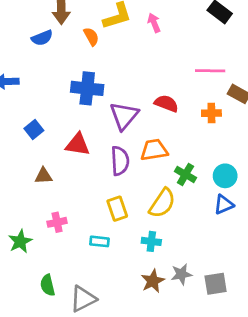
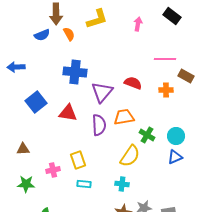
pink arrow: (154, 23) -> (138, 24), moved, turned 32
orange semicircle: (91, 37) -> (69, 34), moved
blue square: (34, 129) -> (36, 102), size x1.5
brown triangle: (43, 176) -> (23, 149), moved
yellow rectangle: (117, 209) -> (78, 160), moved
green star: (20, 241) -> (26, 184), turned 30

